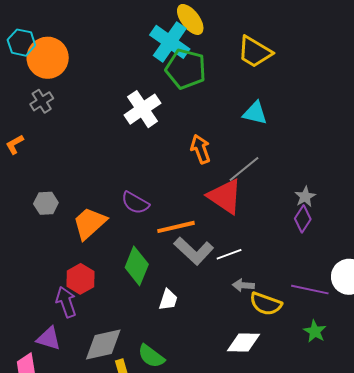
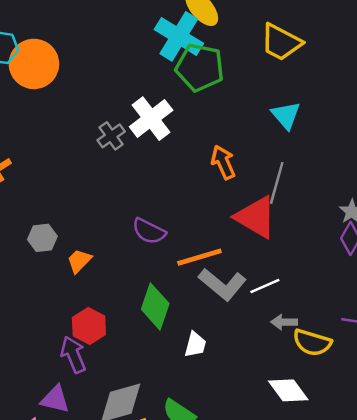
gray cross: (42, 101) -> (111, 136), moved
cyan triangle: (255, 113) -> (286, 115), turned 40
gray line: (244, 169) -> (277, 183), turned -32
orange trapezoid: (90, 223) -> (79, 261), moved, size x0.6
white diamond: (243, 342) -> (288, 390), turned 56

